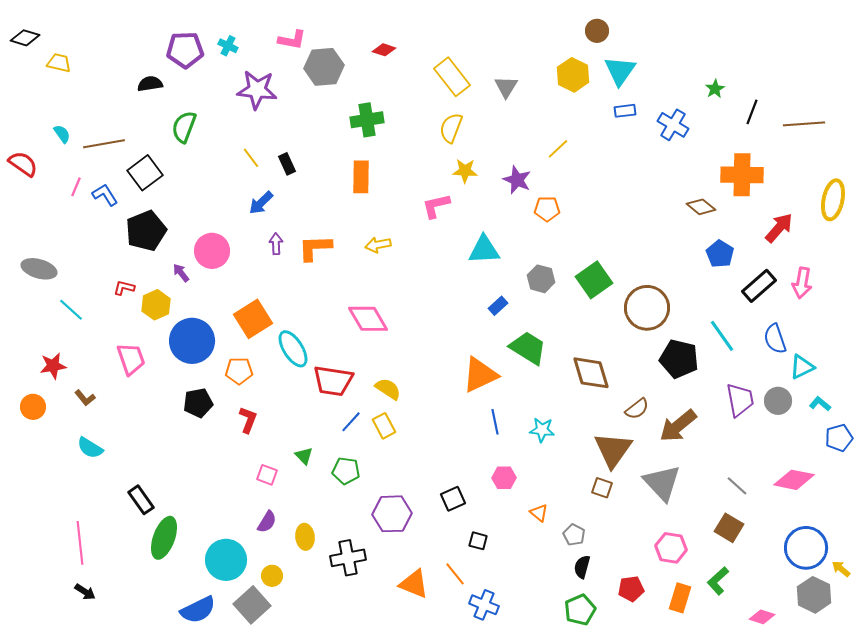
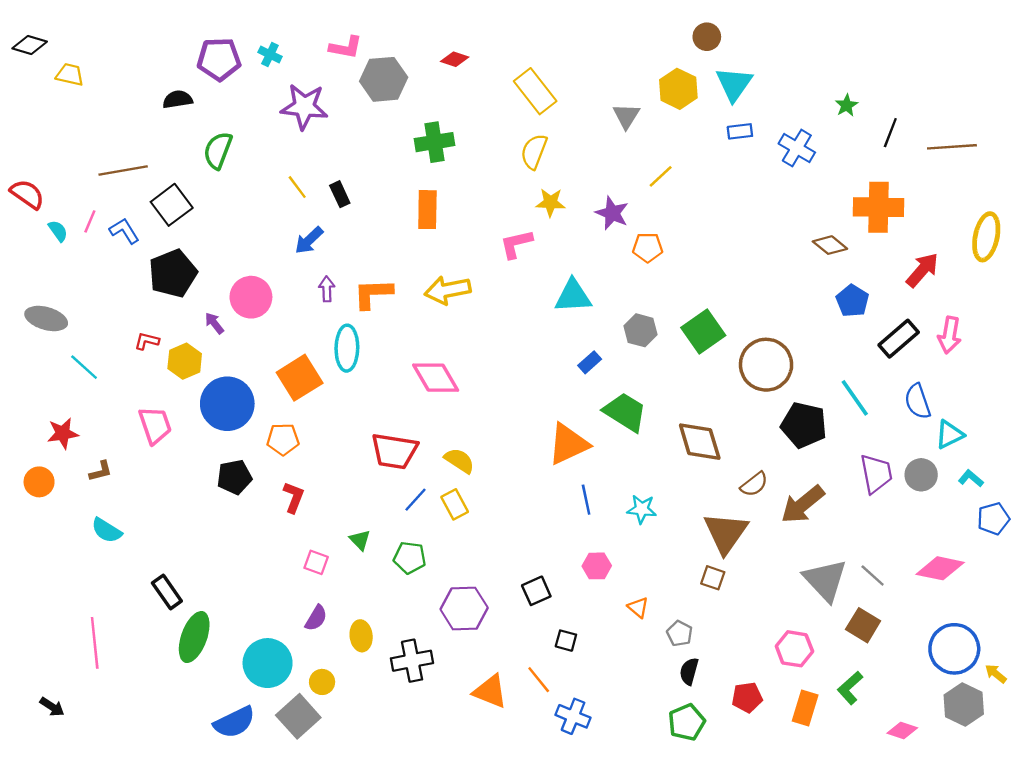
gray triangle: (506, 87) -> (626, 116), moved
cyan semicircle: (62, 134) -> (58, 231), moved
yellow arrow: (378, 245) -> (448, 290), size x1.5
cyan ellipse: (293, 349) -> (347, 348), moved, turned 33
brown L-shape: (85, 398) -> (101, 471), turned -65
gray triangle: (662, 483) -> (825, 580), moved
black arrow: (85, 592) -> (52, 707), moved

